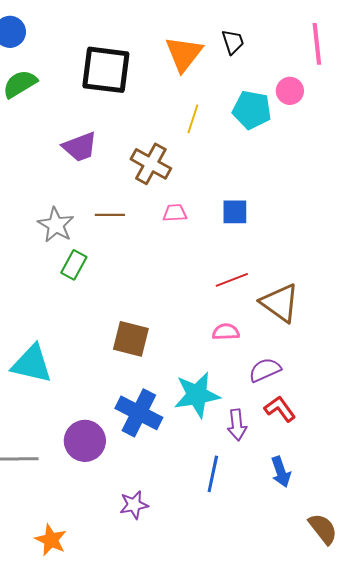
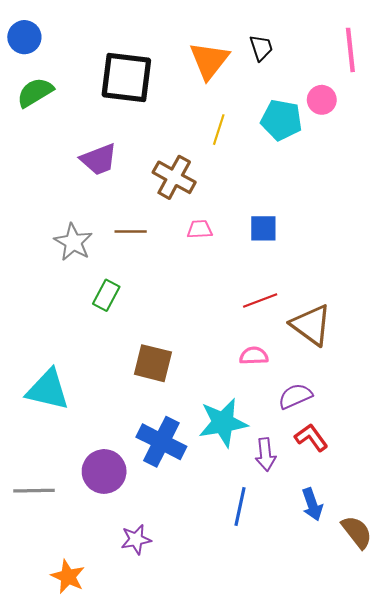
green rectangle: (74, 265) -> (106, 295), moved
purple star: (134, 505) -> (136, 539), moved
brown semicircle: (323, 529) -> (357, 532), moved

